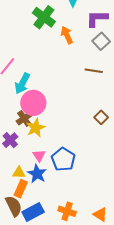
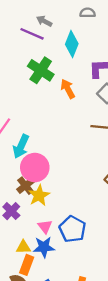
blue star: (37, 174) -> (44, 247), turned -30

